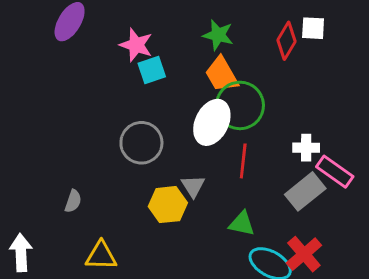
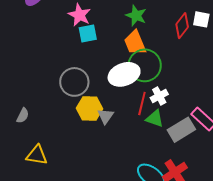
white ellipse: (212, 122) -> (124, 74), turned 36
white cross: (306, 148) -> (159, 96), moved, turned -36
yellow hexagon: (168, 205) -> (90, 109), moved
green triangle: (242, 224) -> (155, 119), moved

